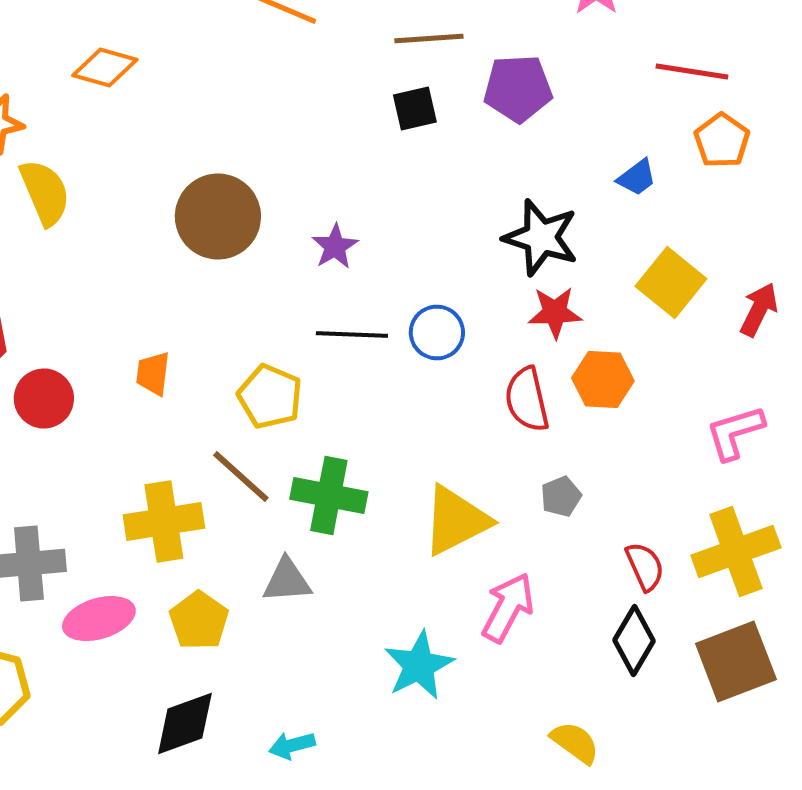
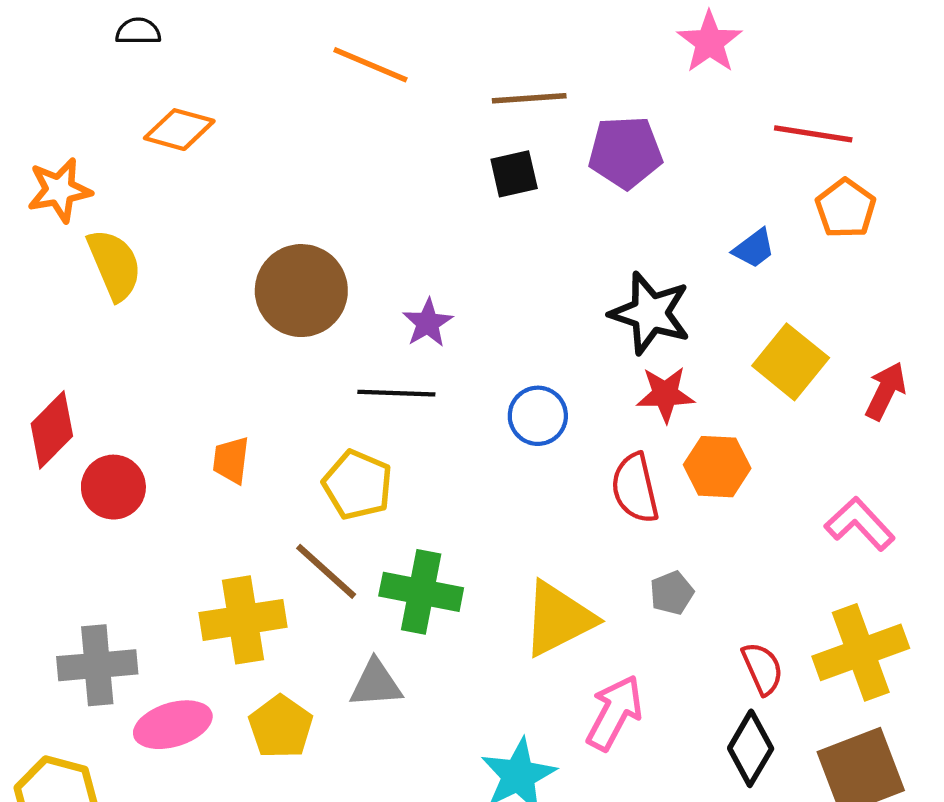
black line: (352, 334) -> (396, 393), moved
pink L-shape: (735, 432) -> (860, 524), turned 64

